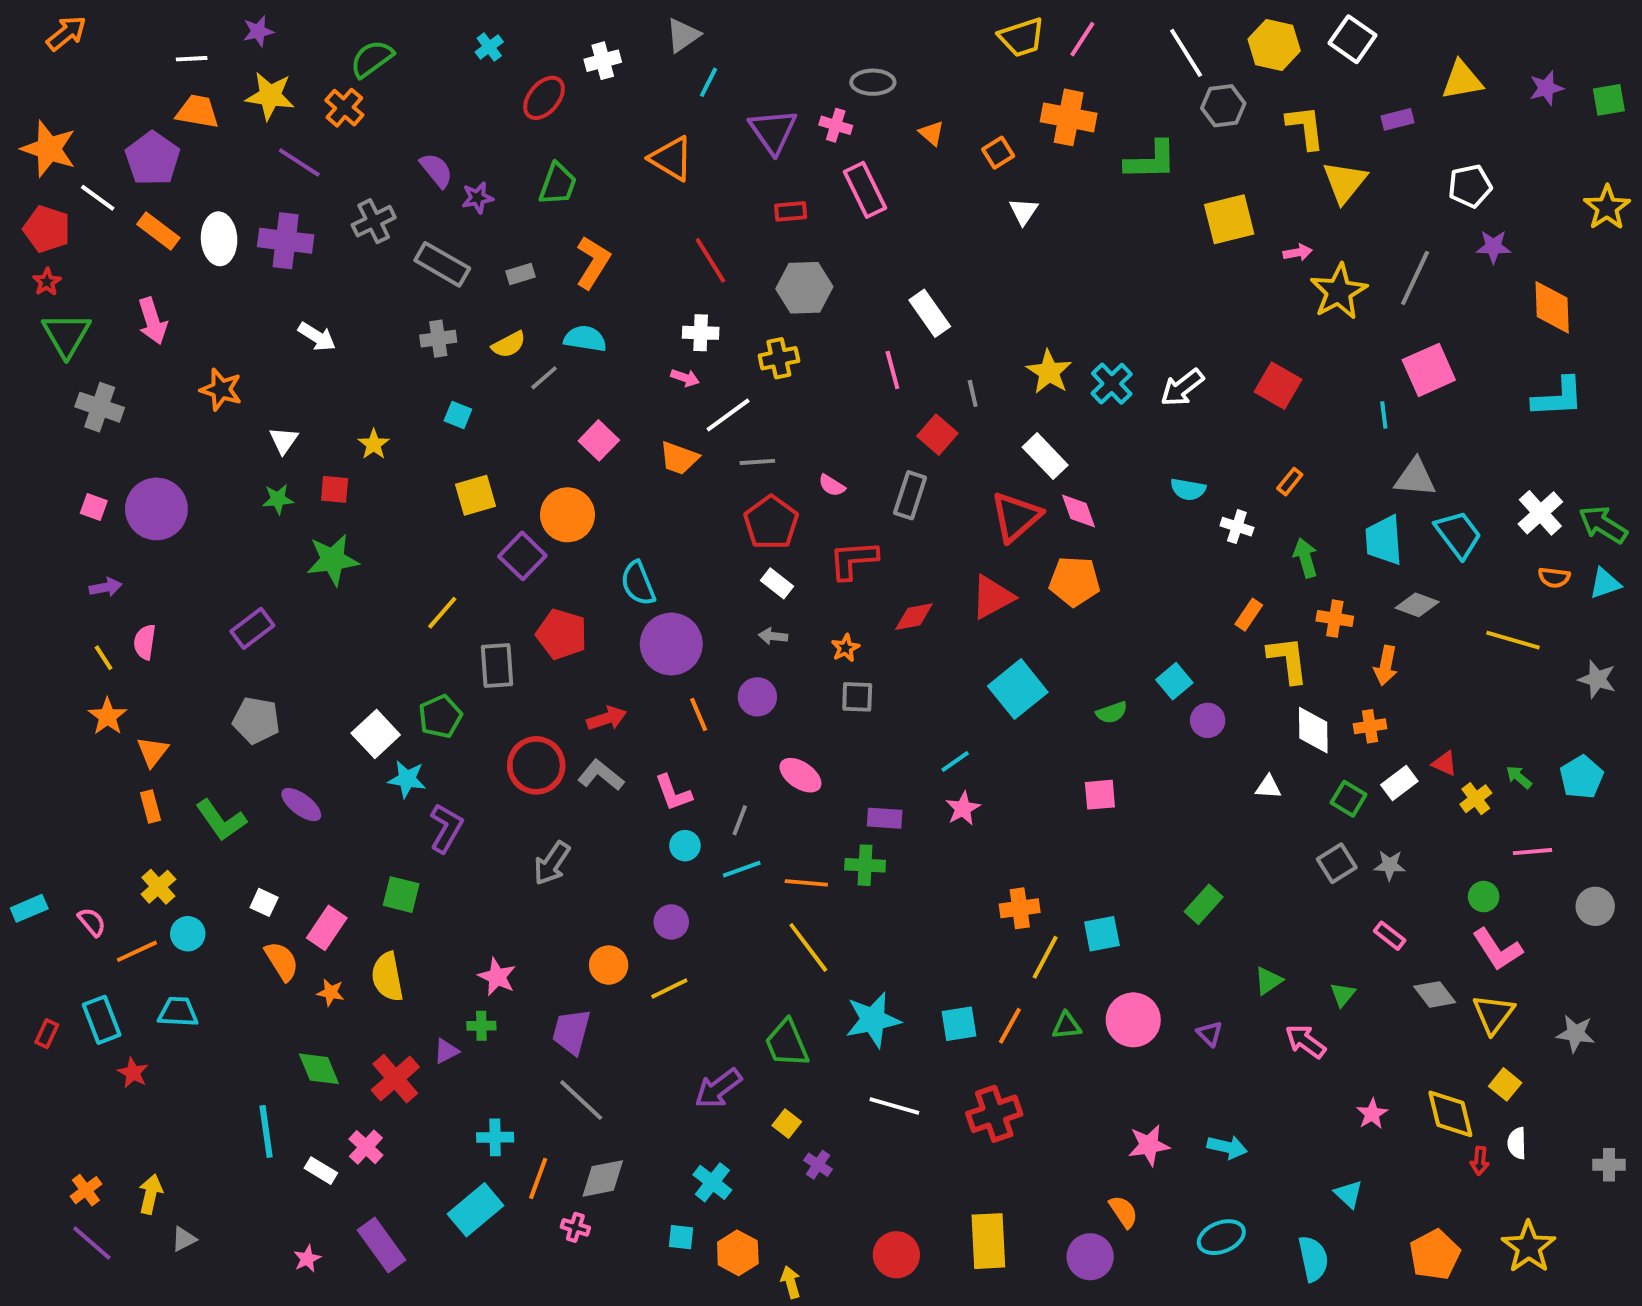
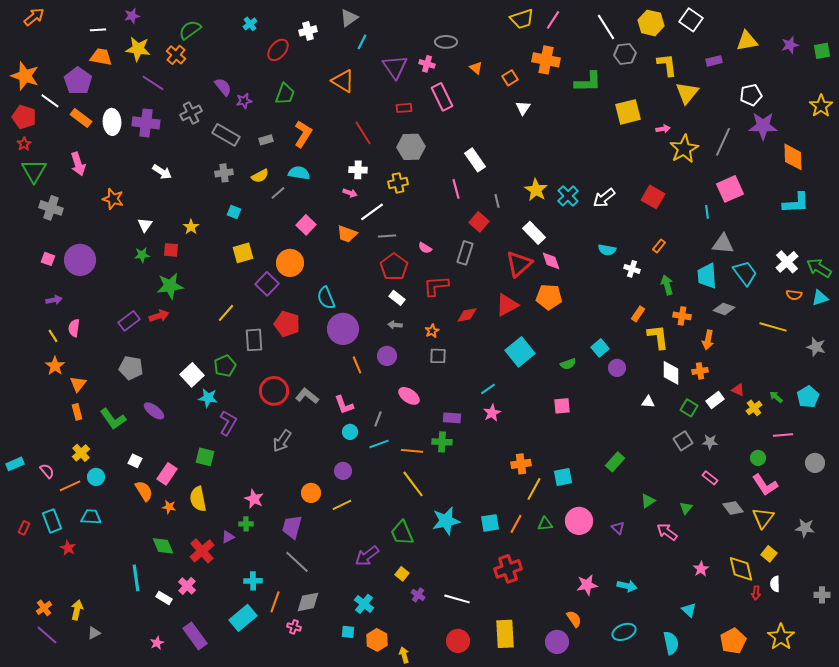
purple star: (1493, 247) -> (763, 126), size x1.6
red arrow: (607, 718) -> (159, 316), moved
white line: (894, 1106) -> (457, 599), moved

